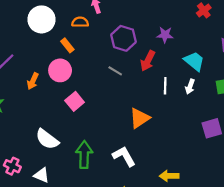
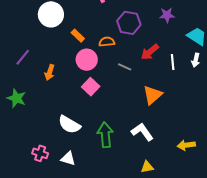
orange semicircle: (80, 22) -> (107, 42), moved
red arrow: (148, 61) -> (150, 52), moved, turned 30
pink circle: (60, 70) -> (87, 60), moved
gray line: (115, 71) -> (125, 67), moved

